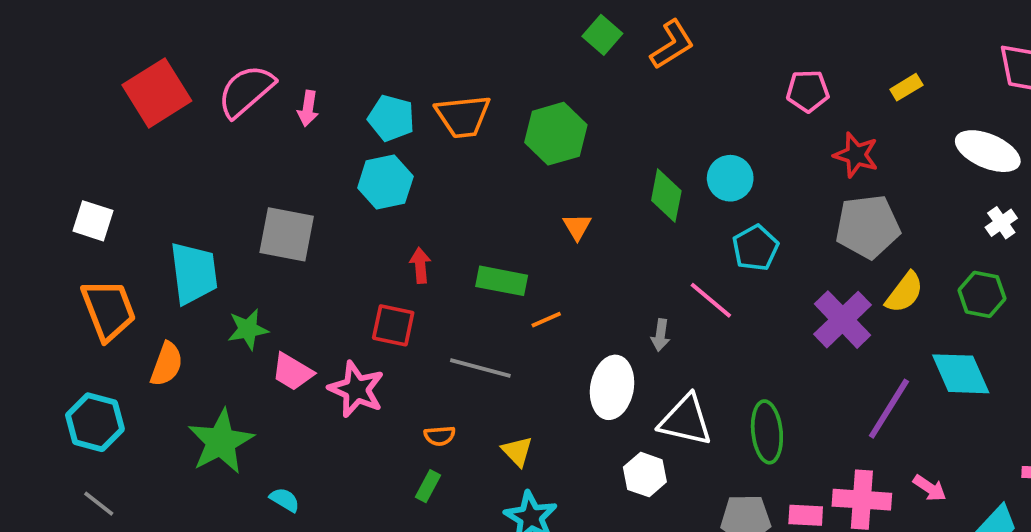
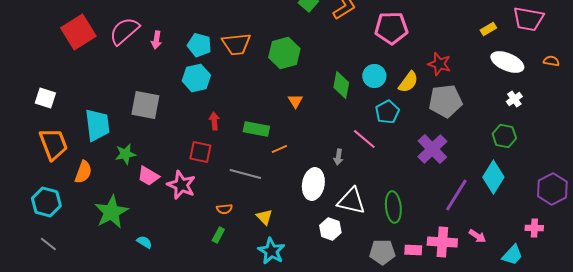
yellow rectangle: (906, 87) -> (488, 29), moved
pink pentagon: (808, 91) -> (391, 28), moved, size x1.5
yellow semicircle: (904, 292) -> (408, 82), moved
cyan diamond: (961, 374) -> (493, 177), turned 56

